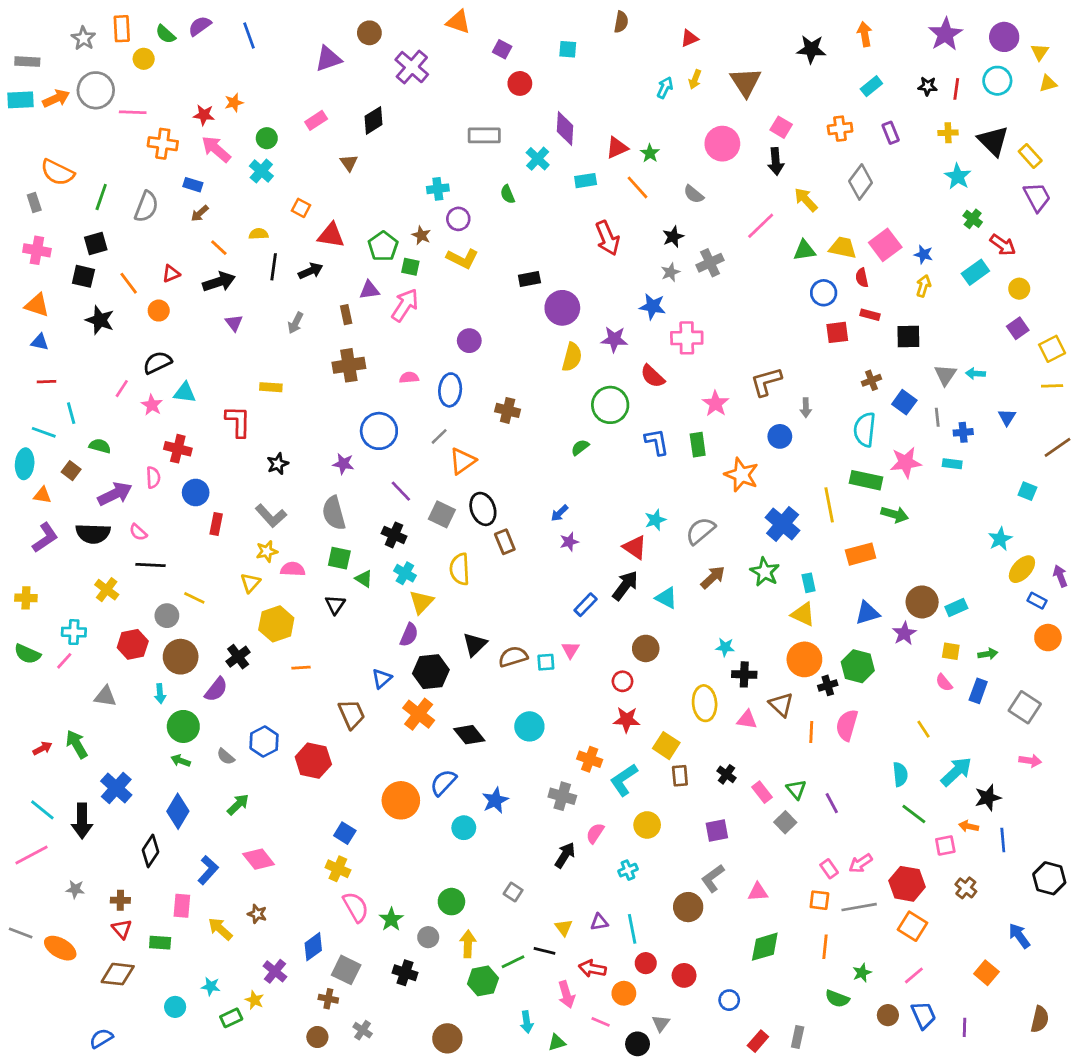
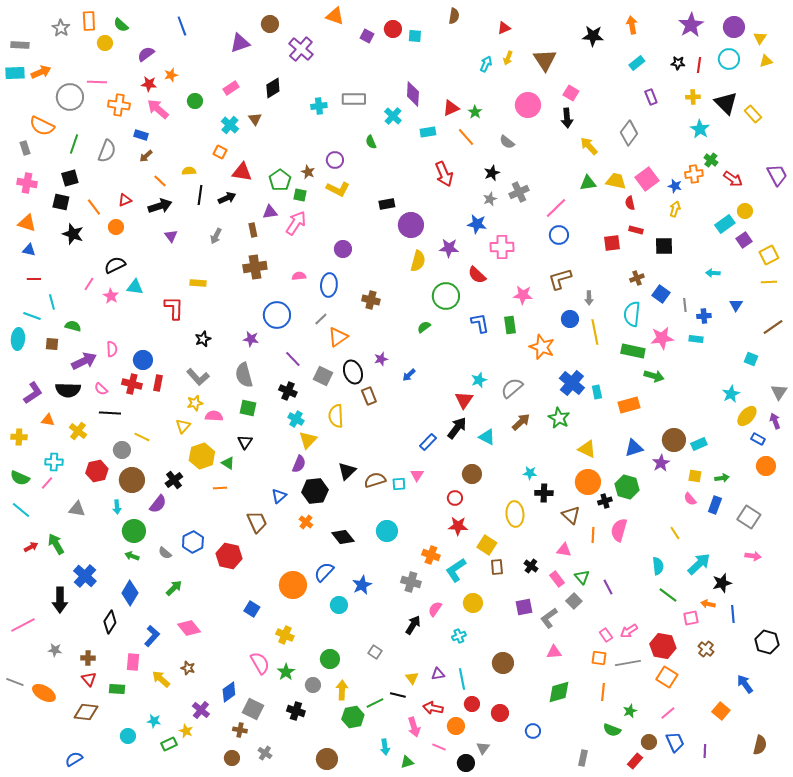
purple semicircle: (200, 26) -> (146, 54), moved
red circle: (520, 83) -> (393, 29), moved
gray circle: (96, 90) -> (70, 97), moved
orange cross: (840, 129) -> (694, 174), moved
cyan cross: (261, 171) -> (230, 125), moved
cyan cross: (438, 189) -> (319, 106), moved
purple trapezoid: (1037, 197) -> (777, 175), moved
pink line: (761, 226) -> (556, 208), moved
cyan rectangle: (975, 272) -> (725, 224), moved
blue circle: (824, 293) -> (559, 235), moved
gray triangle: (945, 375) -> (779, 392), moved
pink star: (716, 404) -> (523, 295), turned -30
red cross: (178, 449) -> (132, 384), moved
brown square: (71, 471) -> (52, 344), turned -32
orange triangle: (42, 495) -> (48, 420), moved
yellow line: (829, 505) -> (595, 332), moved
purple star: (569, 542) -> (381, 359), moved
red triangle: (635, 547) -> (464, 400), turned 30
green triangle: (364, 579) -> (228, 463), moved
cyan rectangle: (809, 583) -> (597, 392), moved
orange cross: (419, 714) -> (306, 522), size x0.6
pink triangle: (747, 720) -> (564, 550), moved
cyan line: (42, 810) -> (21, 510), moved
yellow cross: (338, 869) -> (285, 635), moved
gray L-shape: (713, 878) -> (549, 618), moved
red rectangle: (758, 1041) -> (635, 761), moved

